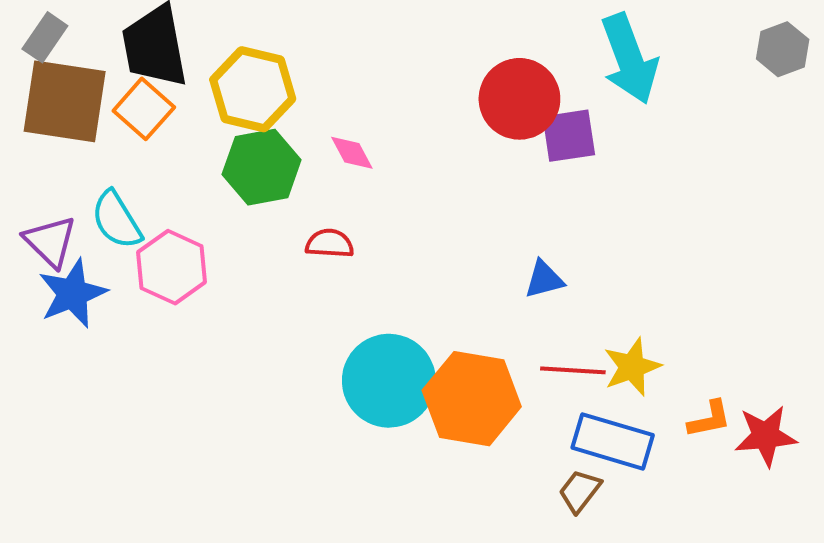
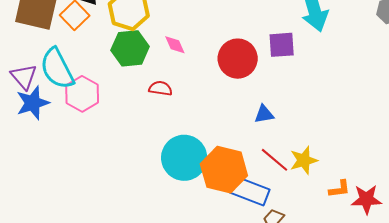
red circle: (519, 99) -> (238, 59), moved
cyan semicircle: (117, 220) -> (57, 69), size x1.4
red line: (573, 370) -> (275, 160), turned 32
blue rectangle: (613, 441) -> (250, 191), moved

